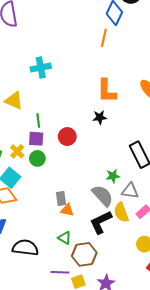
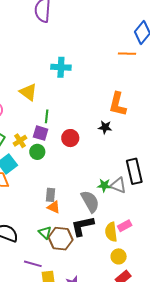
orange line: (104, 38) -> (127, 54), turned 66
gray triangle: (130, 191) -> (118, 185), moved
yellow semicircle: (121, 212) -> (111, 232), moved
brown hexagon: (84, 254) -> (61, 239), moved

